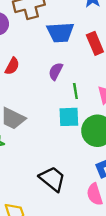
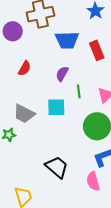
cyan square: (69, 117) -> (56, 107), moved

